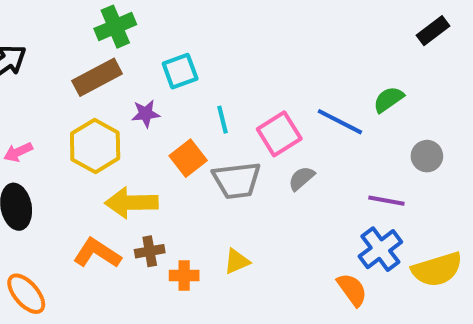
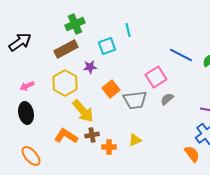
cyan line: (223, 120) -> (128, 30), moved
blue line: (340, 122) -> (181, 55), moved
yellow arrow: (131, 203) -> (83, 111), turned -130

